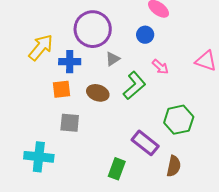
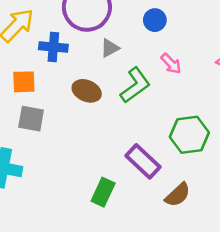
orange square: (61, 89) -> (24, 82), moved
gray square: (70, 123) -> (31, 119), moved
brown semicircle: (174, 166) -> (178, 195), turned 30

